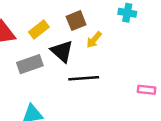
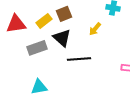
brown square: (76, 21) -> (64, 14), moved
yellow arrow: (94, 40) -> (95, 29), moved

